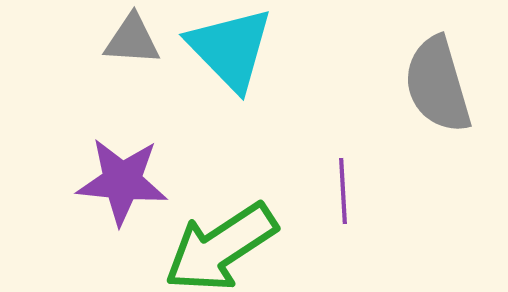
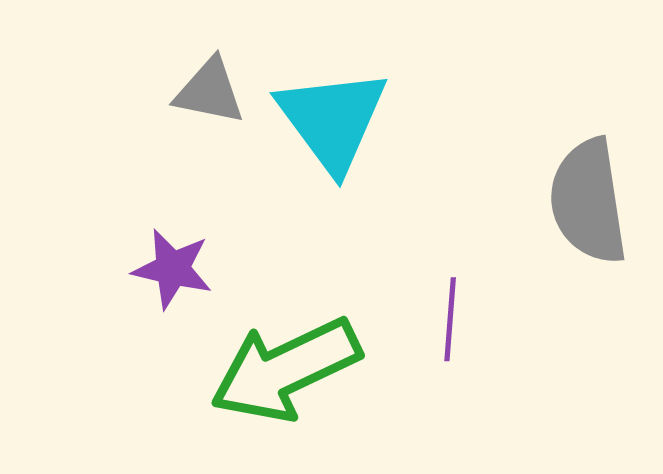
purple star: (122, 181) -> (172, 269), size x0.7

